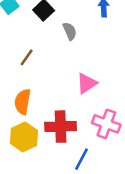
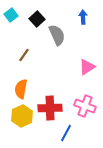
gray semicircle: (70, 31) -> (57, 35), size x1.5
pink triangle: (87, 83) -> (87, 67), moved

